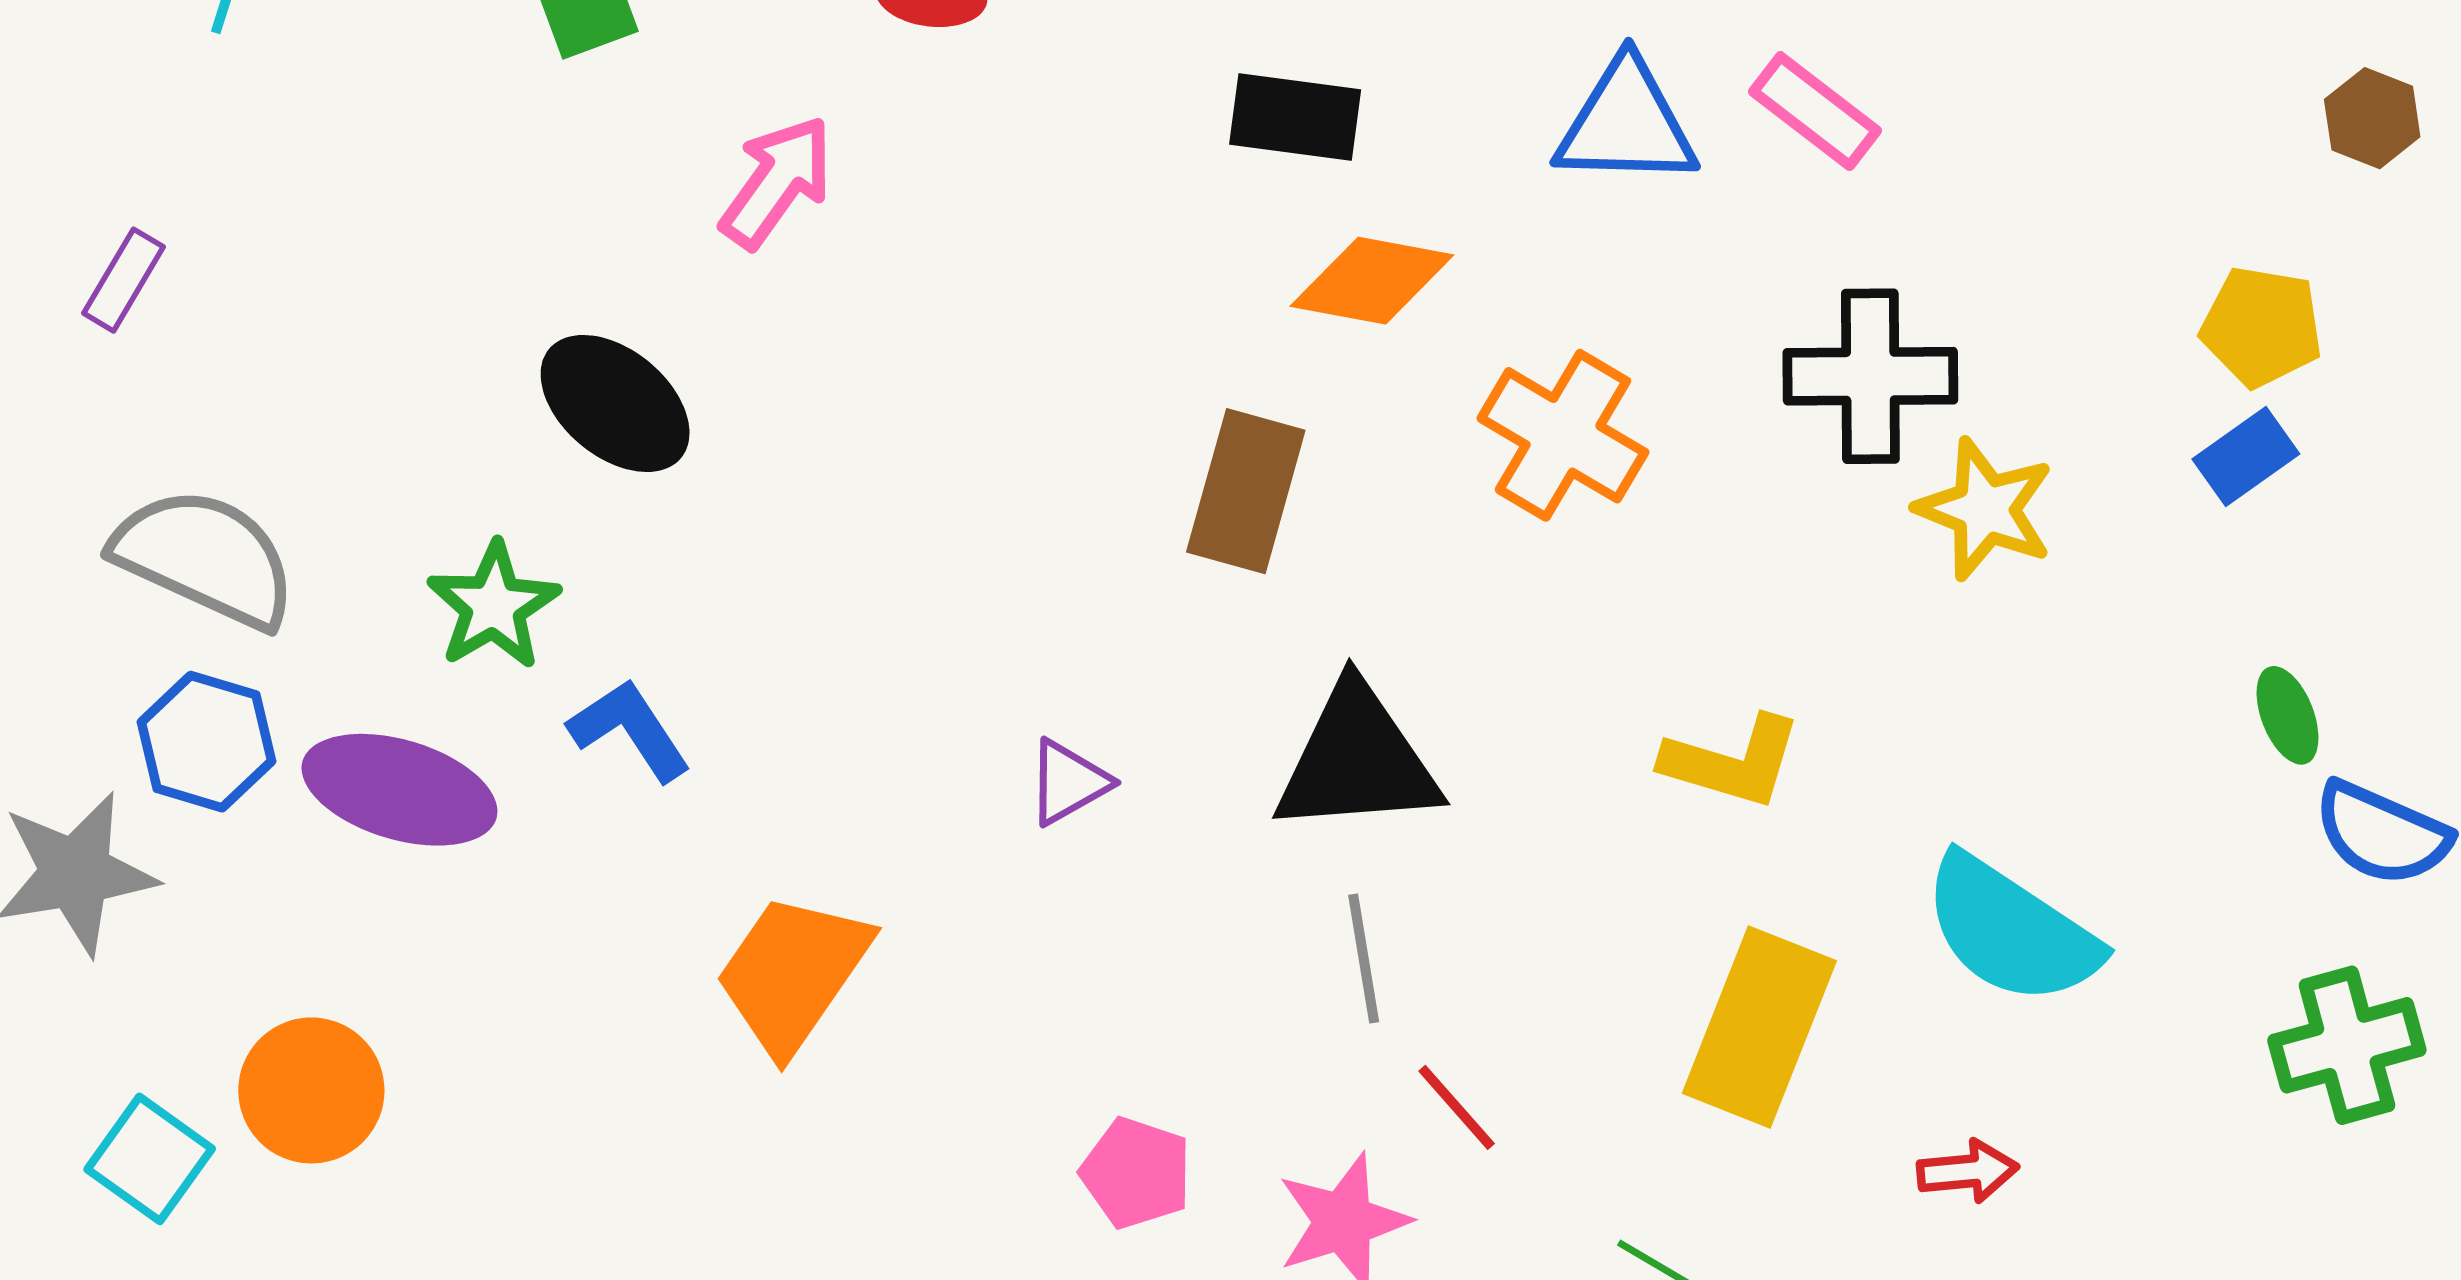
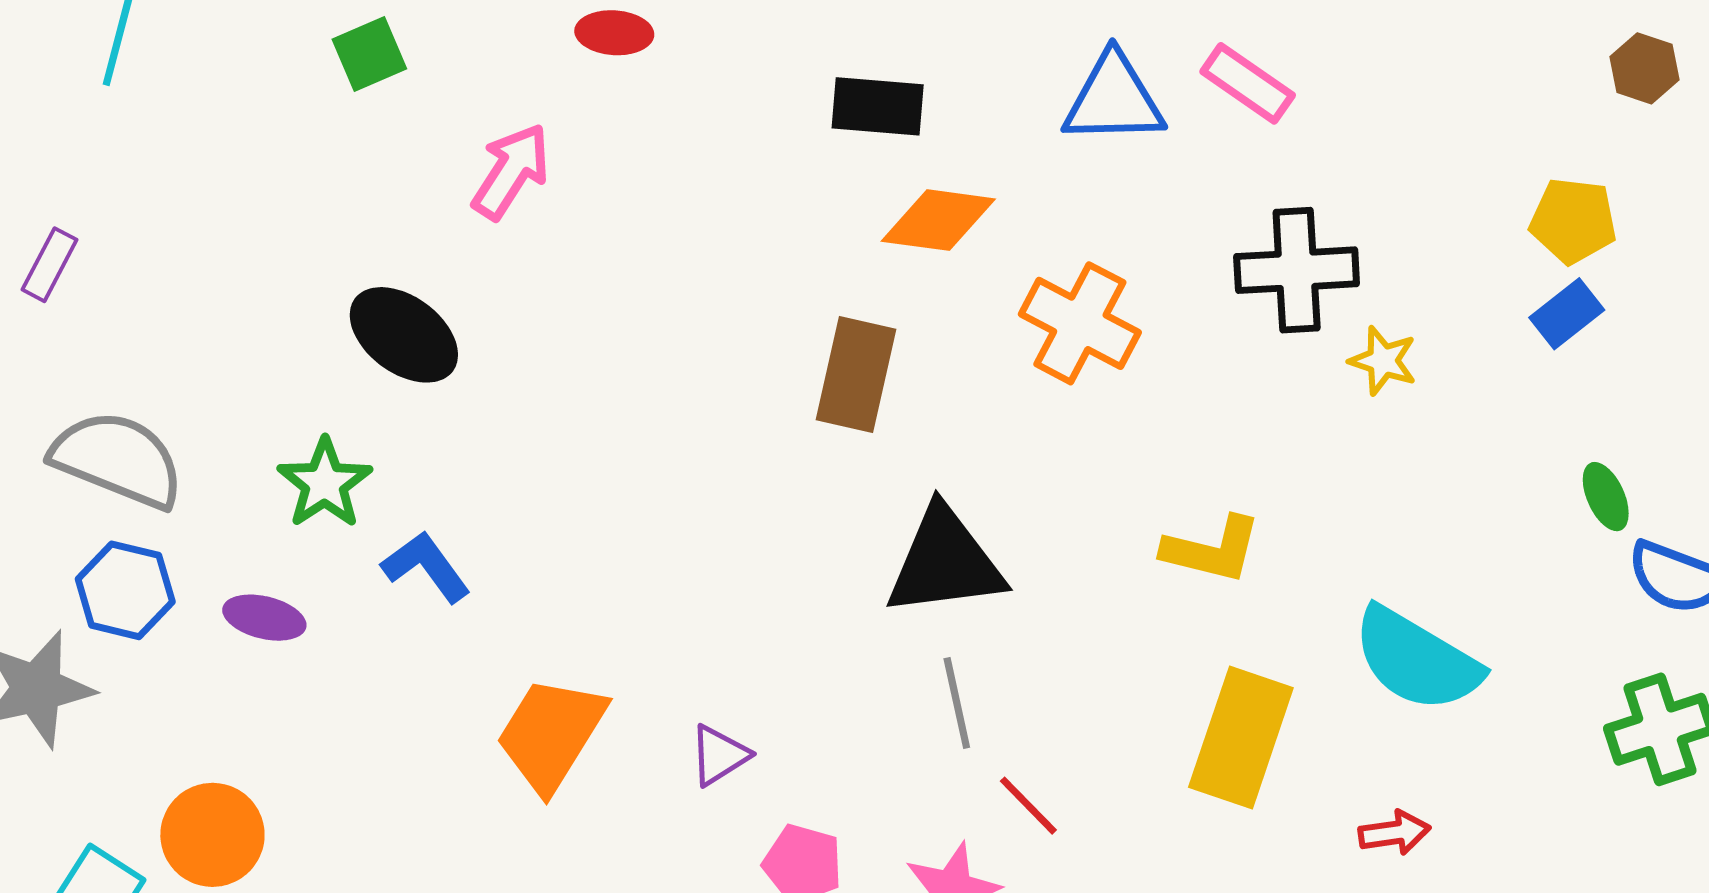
yellow star: (1985, 509) -> (1383, 361), size x0.7
purple triangle: (1068, 782) -> (719, 755), moved
purple ellipse: (399, 790) -> (264, 618), size x0.6

